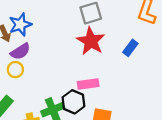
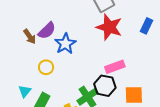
blue star: (20, 24) -> (65, 44), moved
purple semicircle: (20, 51) -> (47, 31), moved

